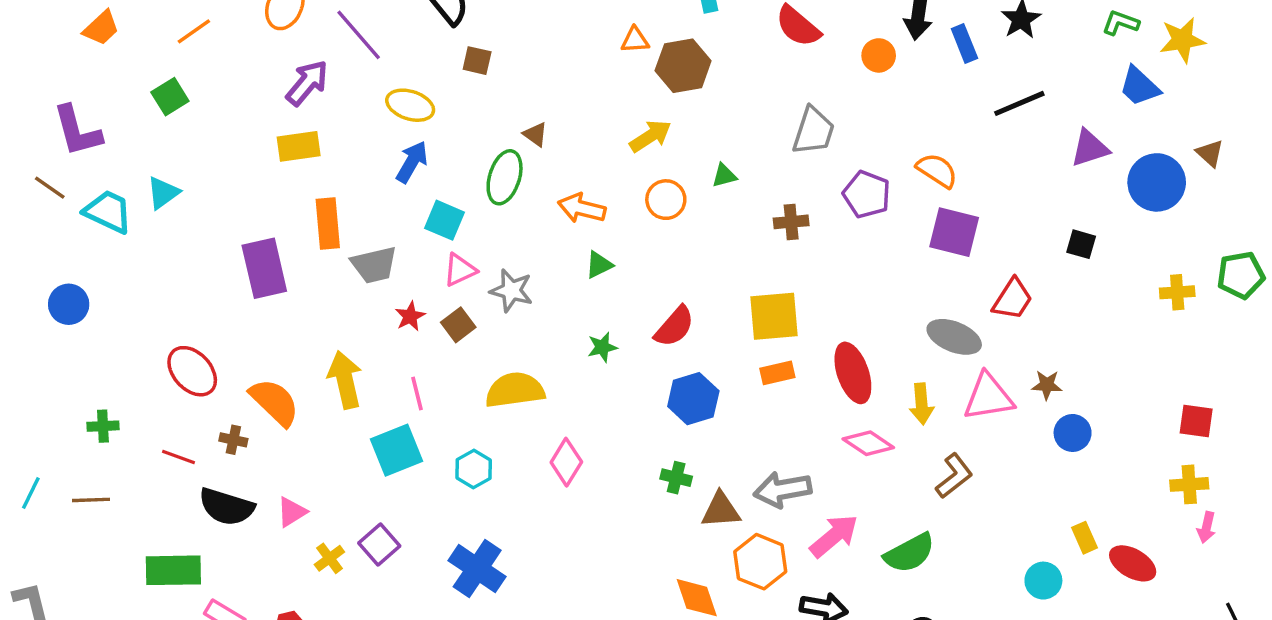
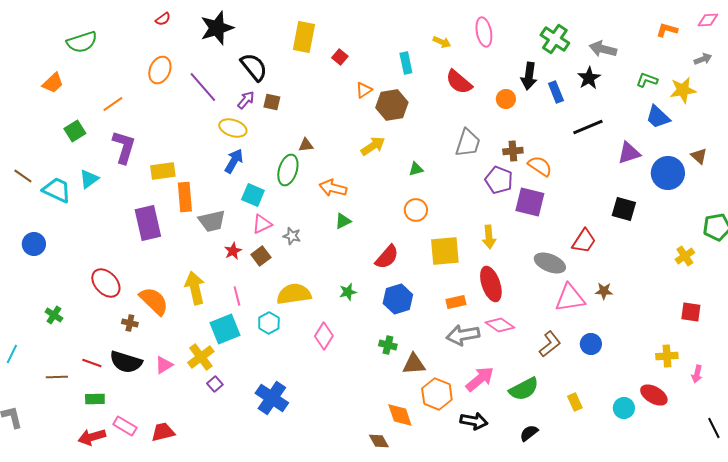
orange line: (194, 31) -> (113, 104), moved
orange triangle: (635, 40) -> (364, 90), turned -30
purple arrow: (307, 83) -> (246, 100), moved, size x0.7
green square: (170, 97) -> (75, 131), moved
purple L-shape: (77, 131) -> (124, 147), moved, turned -148
brown triangle: (535, 134) -> (306, 145), turned -42
yellow rectangle: (299, 146) -> (163, 171), moved
orange circle: (666, 200) -> (416, 210), moved
brown cross: (791, 222) -> (513, 151), moved
purple square: (954, 232) -> (530, 202), moved
black square: (1081, 244) -> (624, 209), size x1.4
gray star: (511, 291) -> (292, 236), size x0.7
yellow cross: (1177, 292) -> (685, 256), moved, turned -30
green star: (602, 347) -> (348, 292), moved
orange rectangle: (777, 373) -> (456, 302), moved
yellow arrow: (922, 404) -> (489, 237), moved
green cross: (103, 426) -> (54, 315), turned 36
blue circle: (1073, 433) -> (591, 344), moved
red line: (178, 457) -> (92, 363), moved
cyan hexagon: (474, 469) -> (269, 323), moved
yellow cross: (1189, 484) -> (667, 356), moved
gray arrow: (783, 490) -> (463, 335), moved
brown line: (91, 500) -> (57, 377), moved
yellow rectangle: (1085, 538) -> (575, 402), moved
purple square: (379, 545) -> (215, 384), size x0.7
yellow cross: (329, 558) -> (201, 357), moved, size x1.5
green rectangle: (173, 570) -> (95, 399), size x0.6
cyan circle: (1043, 581) -> (624, 408), moved

